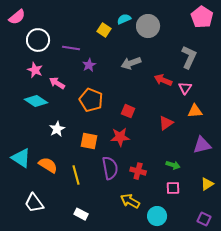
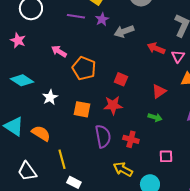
purple line: (71, 48) -> (76, 16), moved
purple star: (89, 65) -> (102, 19), moved
pink star: (35, 70) -> (18, 40), moved
pink arrow: (57, 83) -> (59, 51), moved
cyan diamond: (36, 101) -> (22, 80), moved
green arrow: (173, 165) -> (155, 117), moved
yellow line: (76, 175) -> (62, 159), moved

